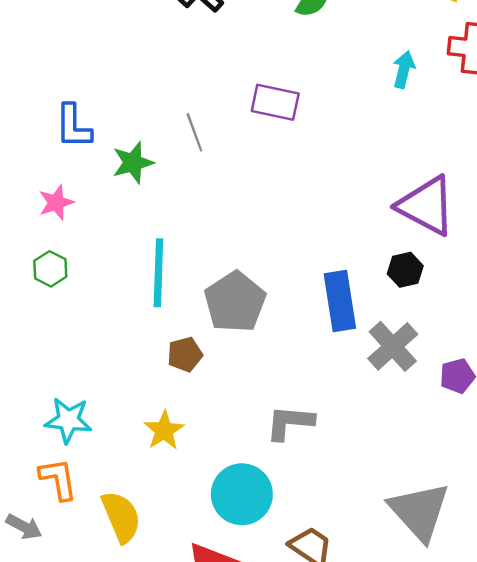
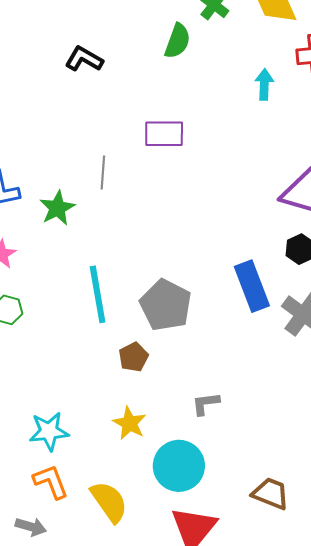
gray line: (194, 132) -> (103, 173), turned 36
gray L-shape: (290, 423) -> (206, 404), moved, size x0.7
cyan circle: (242, 494) -> (179, 466), moved

